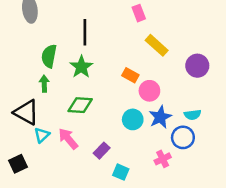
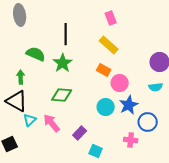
yellow rectangle: (157, 45) -> (109, 45), moved
green semicircle: (49, 56) -> (36, 54), turned 102
green arrow: (44, 84) -> (21, 77), moved
cyan semicircle: (193, 115) -> (156, 87), moved
pink cross: (163, 159) -> (131, 140), turned 32

